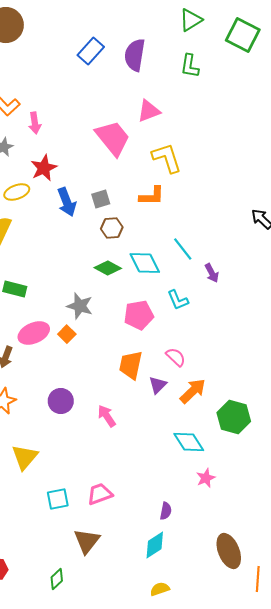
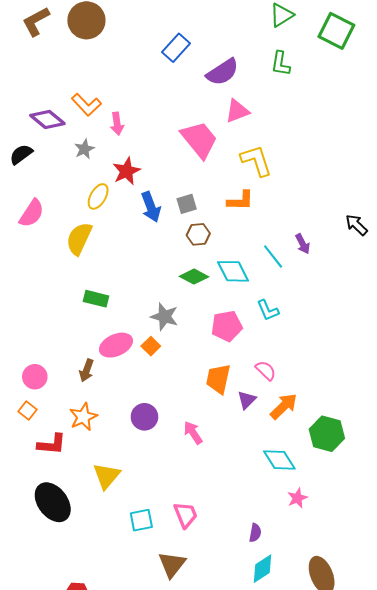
purple semicircle: (135, 55) -> (222, 72), moved, turned -132
yellow ellipse: (17, 192) -> (98, 196), turned -40
purple arrow: (212, 273) -> (303, 244), moved
pink trapezoid: (100, 494) -> (186, 515), turned 88
cyan diamond: (155, 545) -> (263, 569), moved

